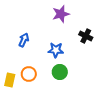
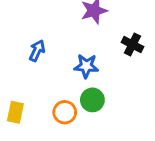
orange circle: (29, 74) -> (65, 112), moved

